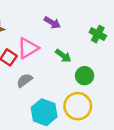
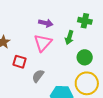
pink triangle: (28, 48) -> (43, 43), moved
green arrow: (63, 56) -> (69, 38), moved, turned 88

